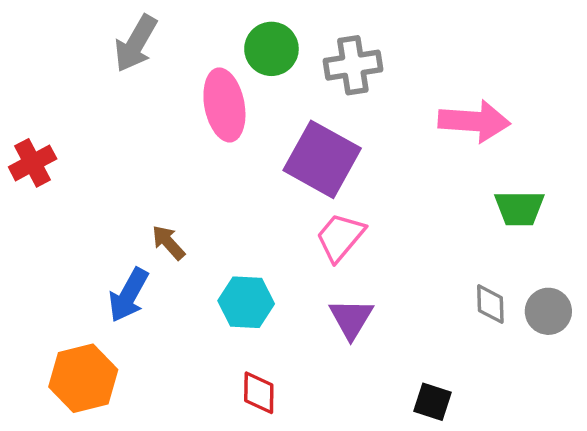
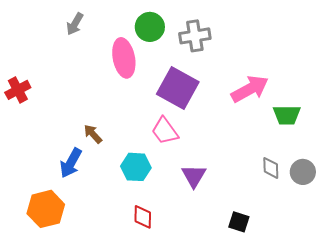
gray arrow: (136, 43) -> (75, 24), size x0.7
pink arrow: (474, 121) -> (250, 89), moved, turned -33
pink trapezoid: (340, 237) -> (165, 131), moved, turned -76

